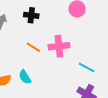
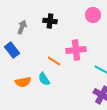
orange line: (33, 47) -> (54, 61), moved

